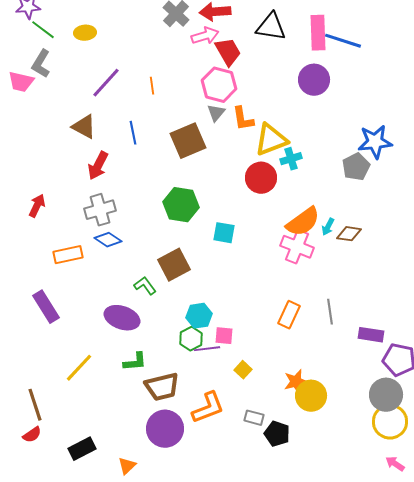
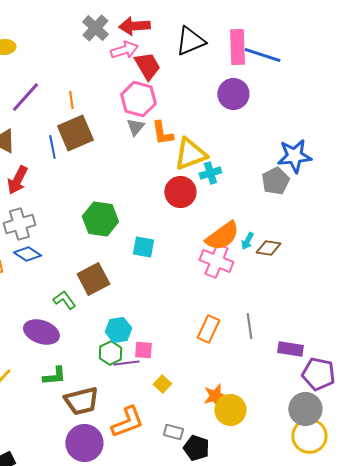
black triangle: (271, 27) -> (190, 41), turned -32
brown square: (188, 141) -> (75, 133), moved

